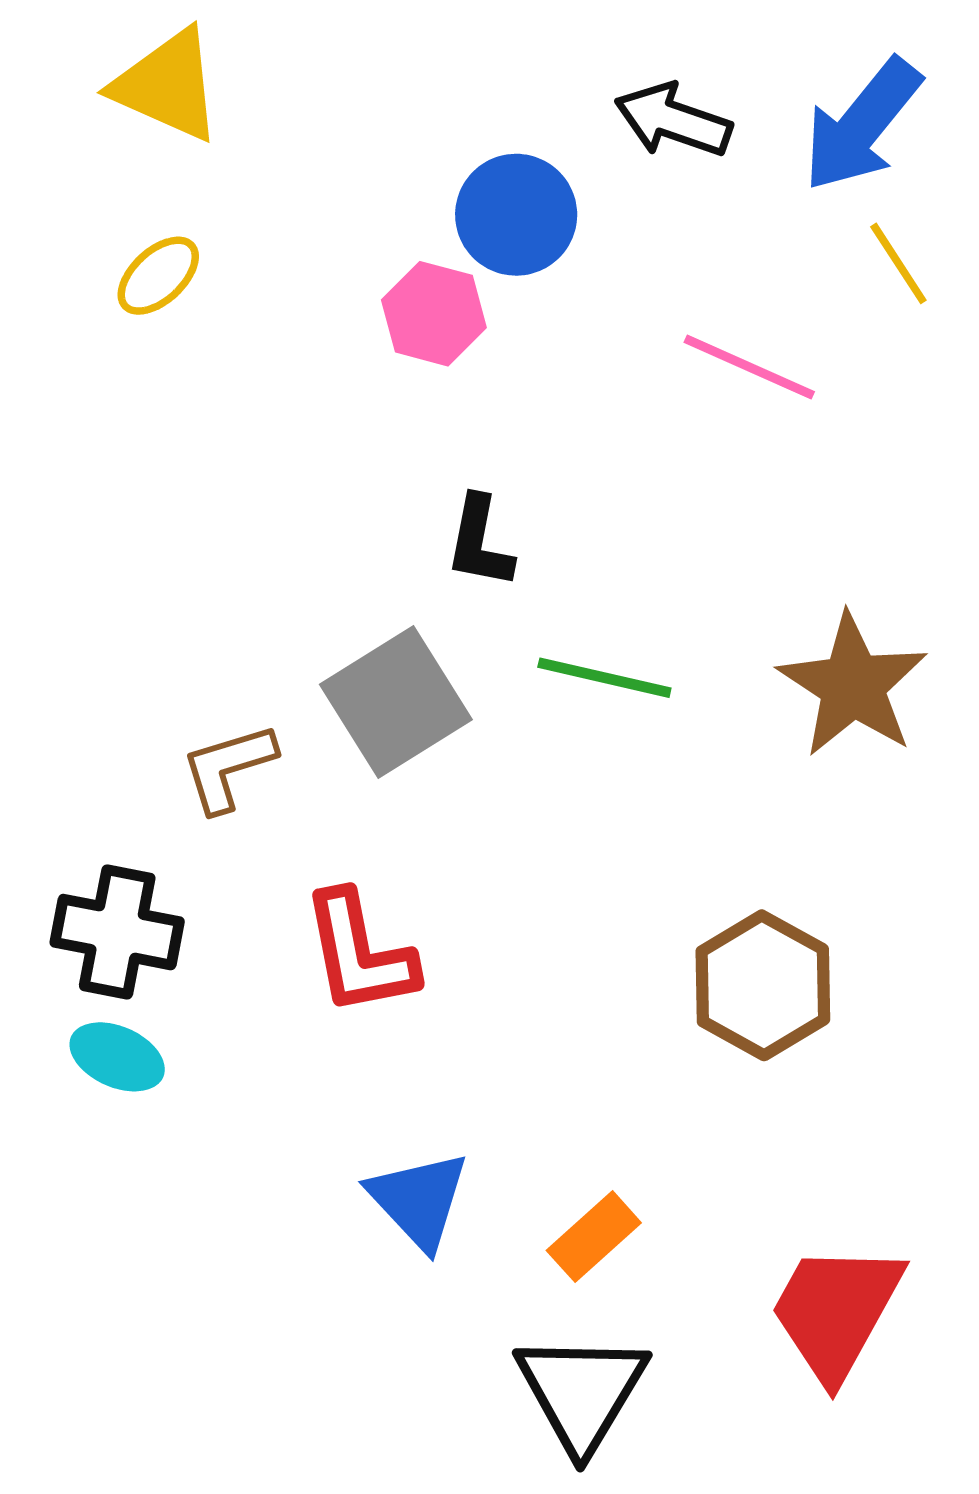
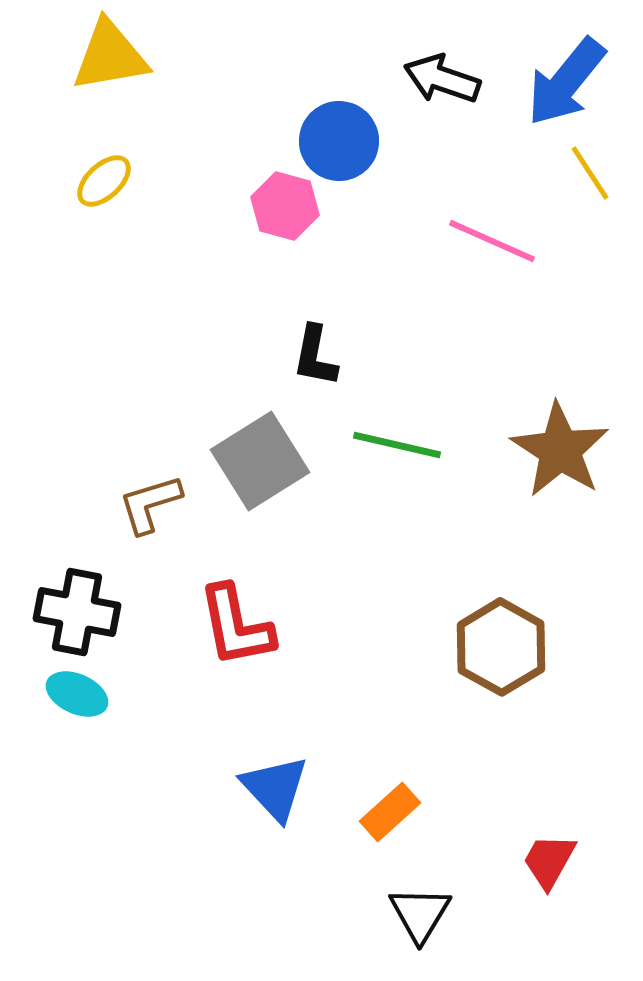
yellow triangle: (167, 85) -> (110, 56), turned -34
red trapezoid: (836, 1311) -> (549, 861), size x0.6
black triangle: (582, 1392) -> (420, 914), moved, size x0.7

